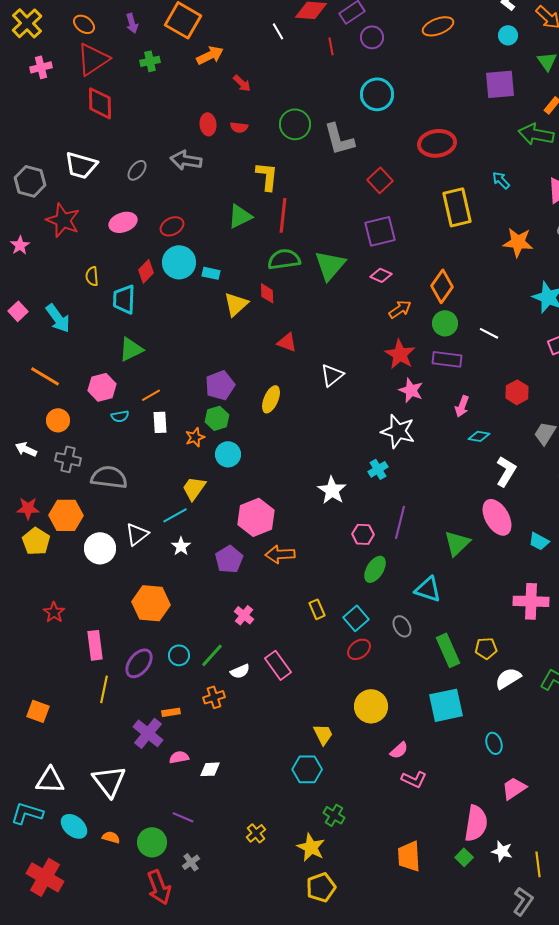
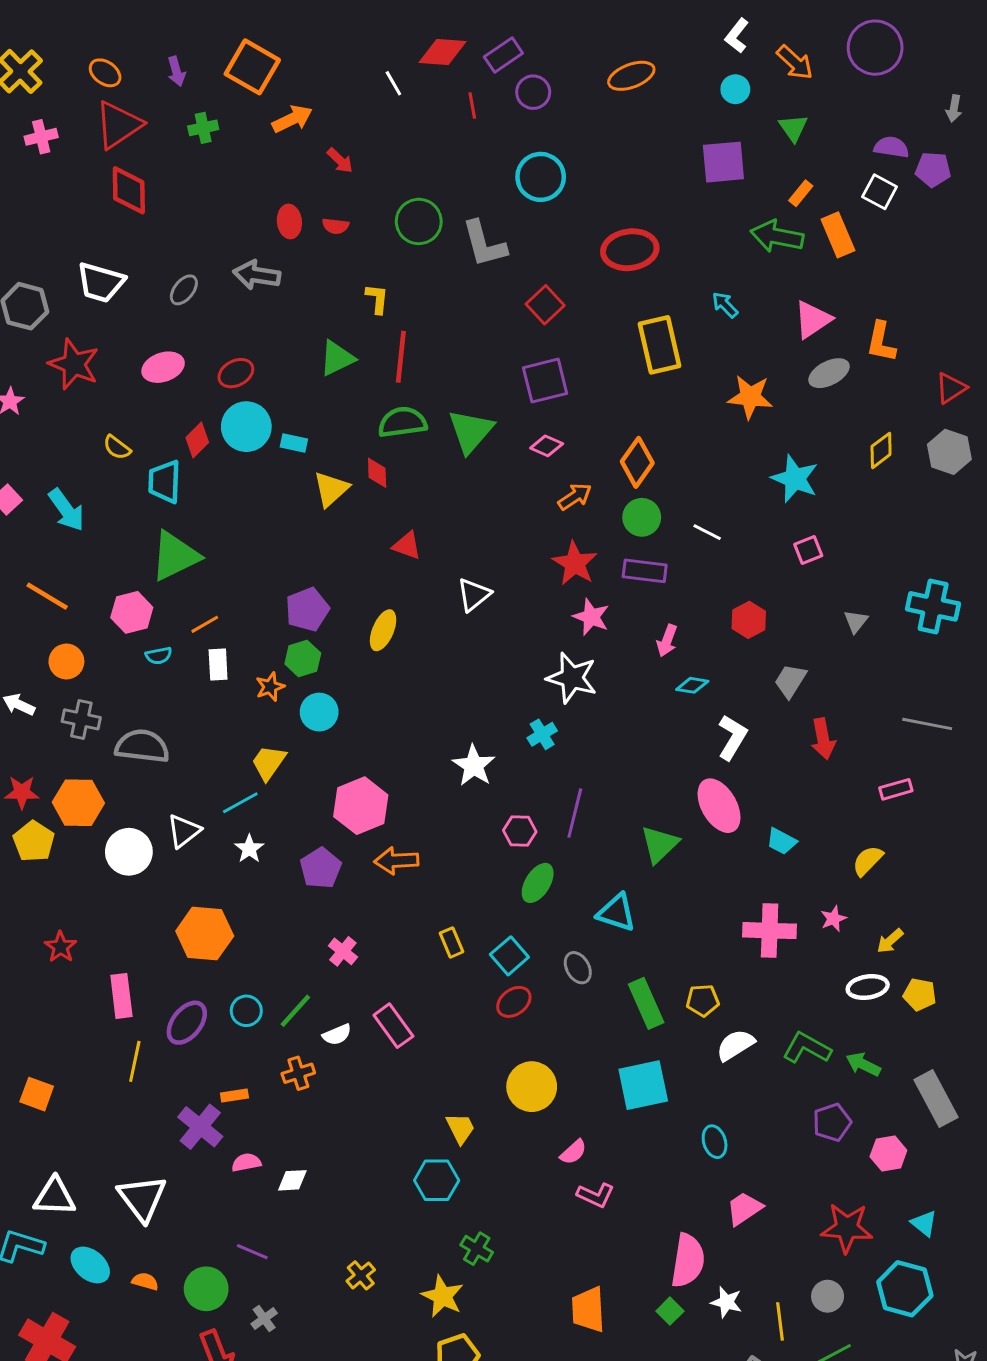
yellow L-shape: (267, 176) -> (377, 299), size x0.7
yellow semicircle: (92, 276) -> (117, 447), turned -48
green triangle: (131, 349) -> (175, 556), size x1.4

